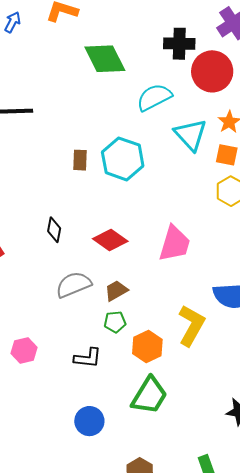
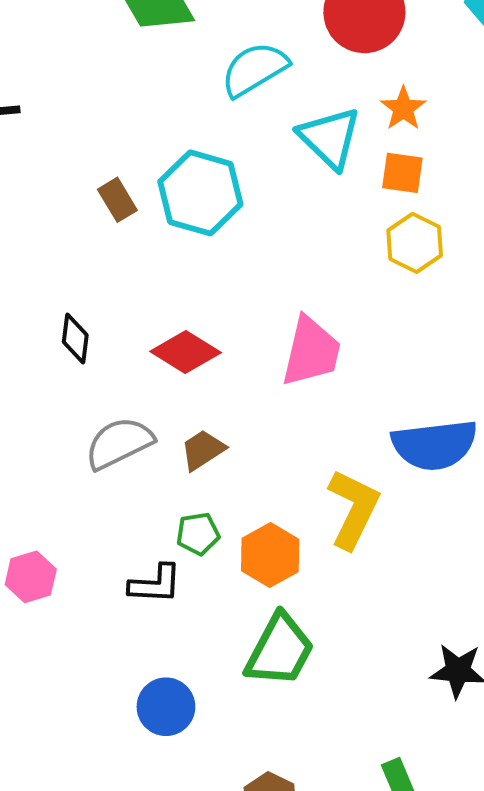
brown rectangle: (80, 160) -> (117, 200), turned -30
green pentagon: (115, 322) -> (198, 534), moved

